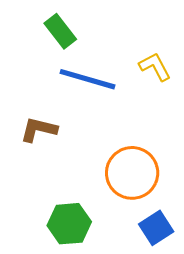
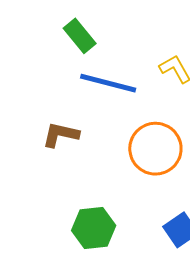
orange circle: (132, 173) -> (155, 149), moved

